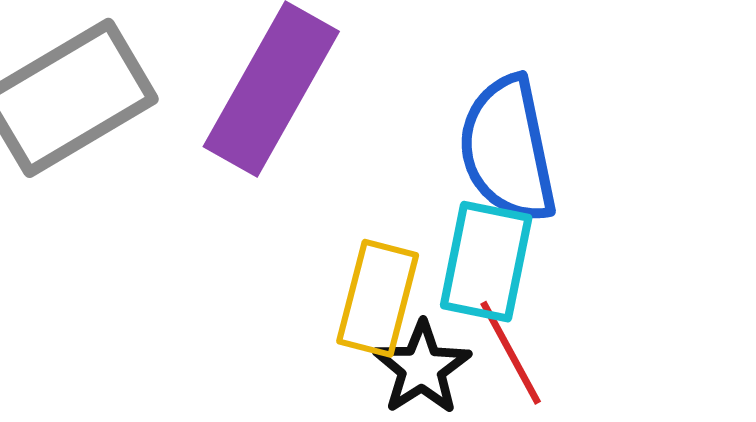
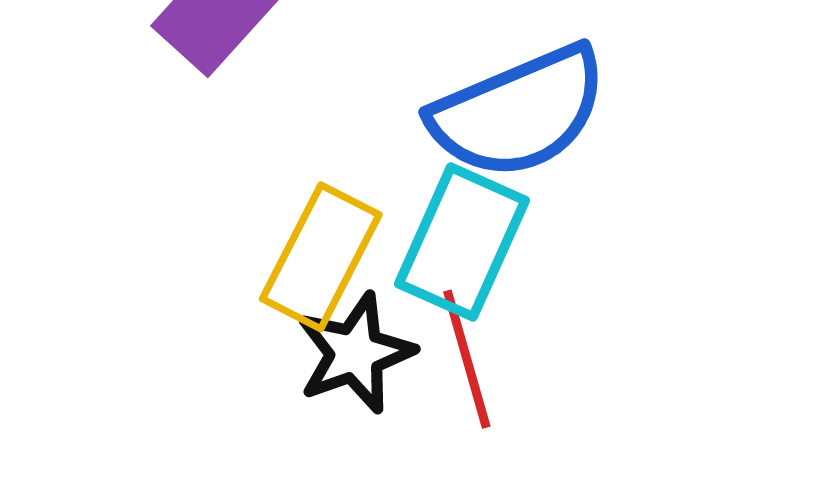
blue semicircle: (508, 149) -> (519, 112), turned -114

